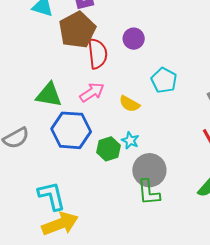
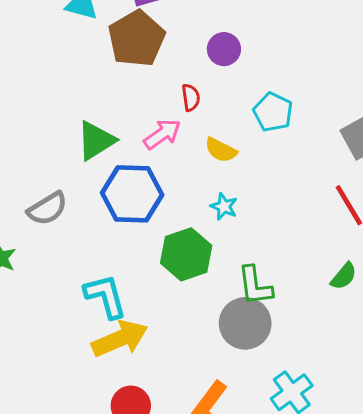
red semicircle: (98, 54) -> (191, 97), moved, size x0.6
green triangle: (49, 95) -> (96, 140), turned -40
green hexagon: (108, 149) -> (186, 254), moved, size x1.4
gray circle: (149, 170) -> (245, 323), moved

